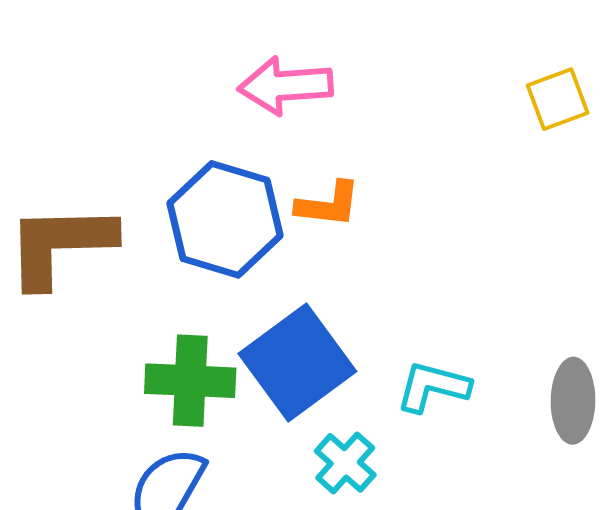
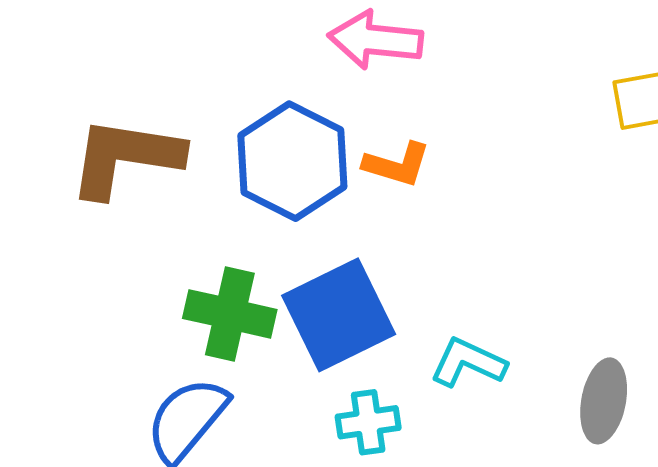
cyan cross: (345, 463) -> (368, 422), turned 30

